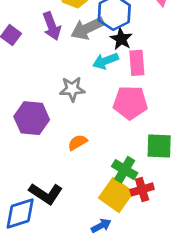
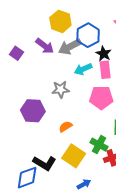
purple arrow: (52, 26) -> (45, 46), turned -30
black star: (121, 39) -> (104, 54), moved
yellow square: (116, 195) -> (74, 156), moved

